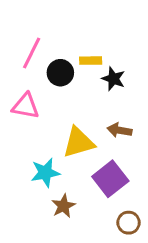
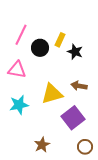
yellow rectangle: (91, 61) -> (60, 40), turned -64
cyan star: (45, 173) -> (19, 105), moved
brown star: (63, 206) -> (42, 145), moved

